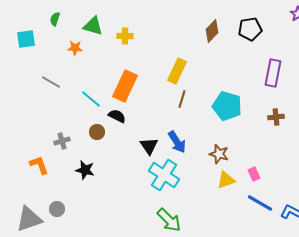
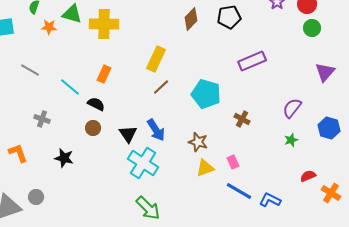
yellow cross: (125, 36) -> (104, 24), size x1.8
orange star: (75, 48) -> (49, 27), moved
purple rectangle: (273, 73) -> (252, 61), turned 56
orange rectangle: (125, 86) -> (104, 74), size x0.6
brown line: (182, 99) -> (161, 87), turned 30
brown cross: (276, 117) -> (242, 119), moved, turned 35
brown circle: (97, 132) -> (93, 128), moved
gray cross: (62, 141) -> (42, 119), moved, turned 35

